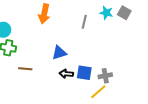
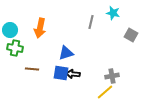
gray square: (124, 13) -> (131, 35), moved
orange arrow: (44, 14) -> (40, 28), moved
blue square: (84, 73) -> (61, 73), moved

